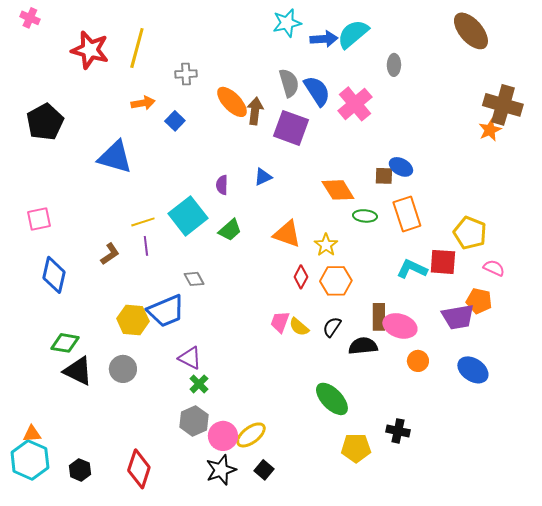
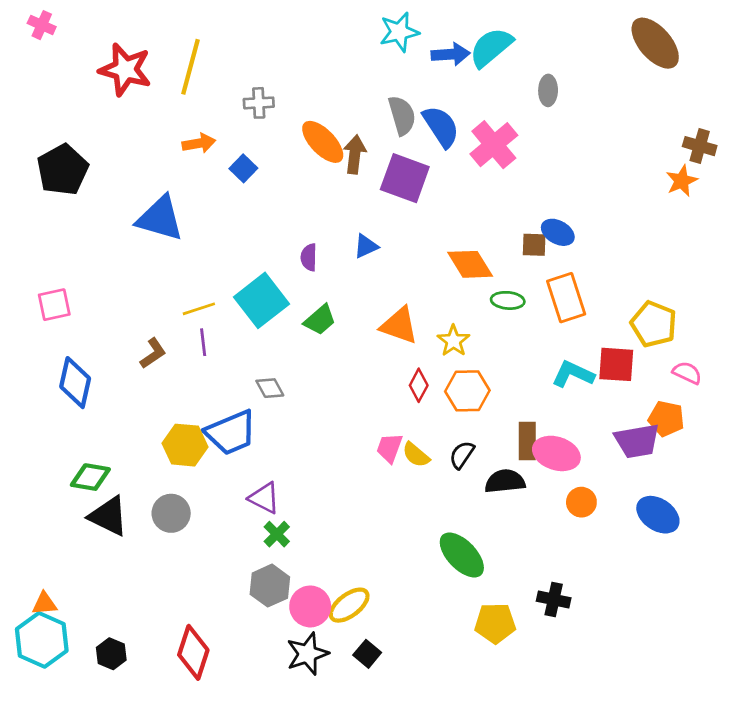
brown cross: (503, 105) -> (700, 146), size x0.6

